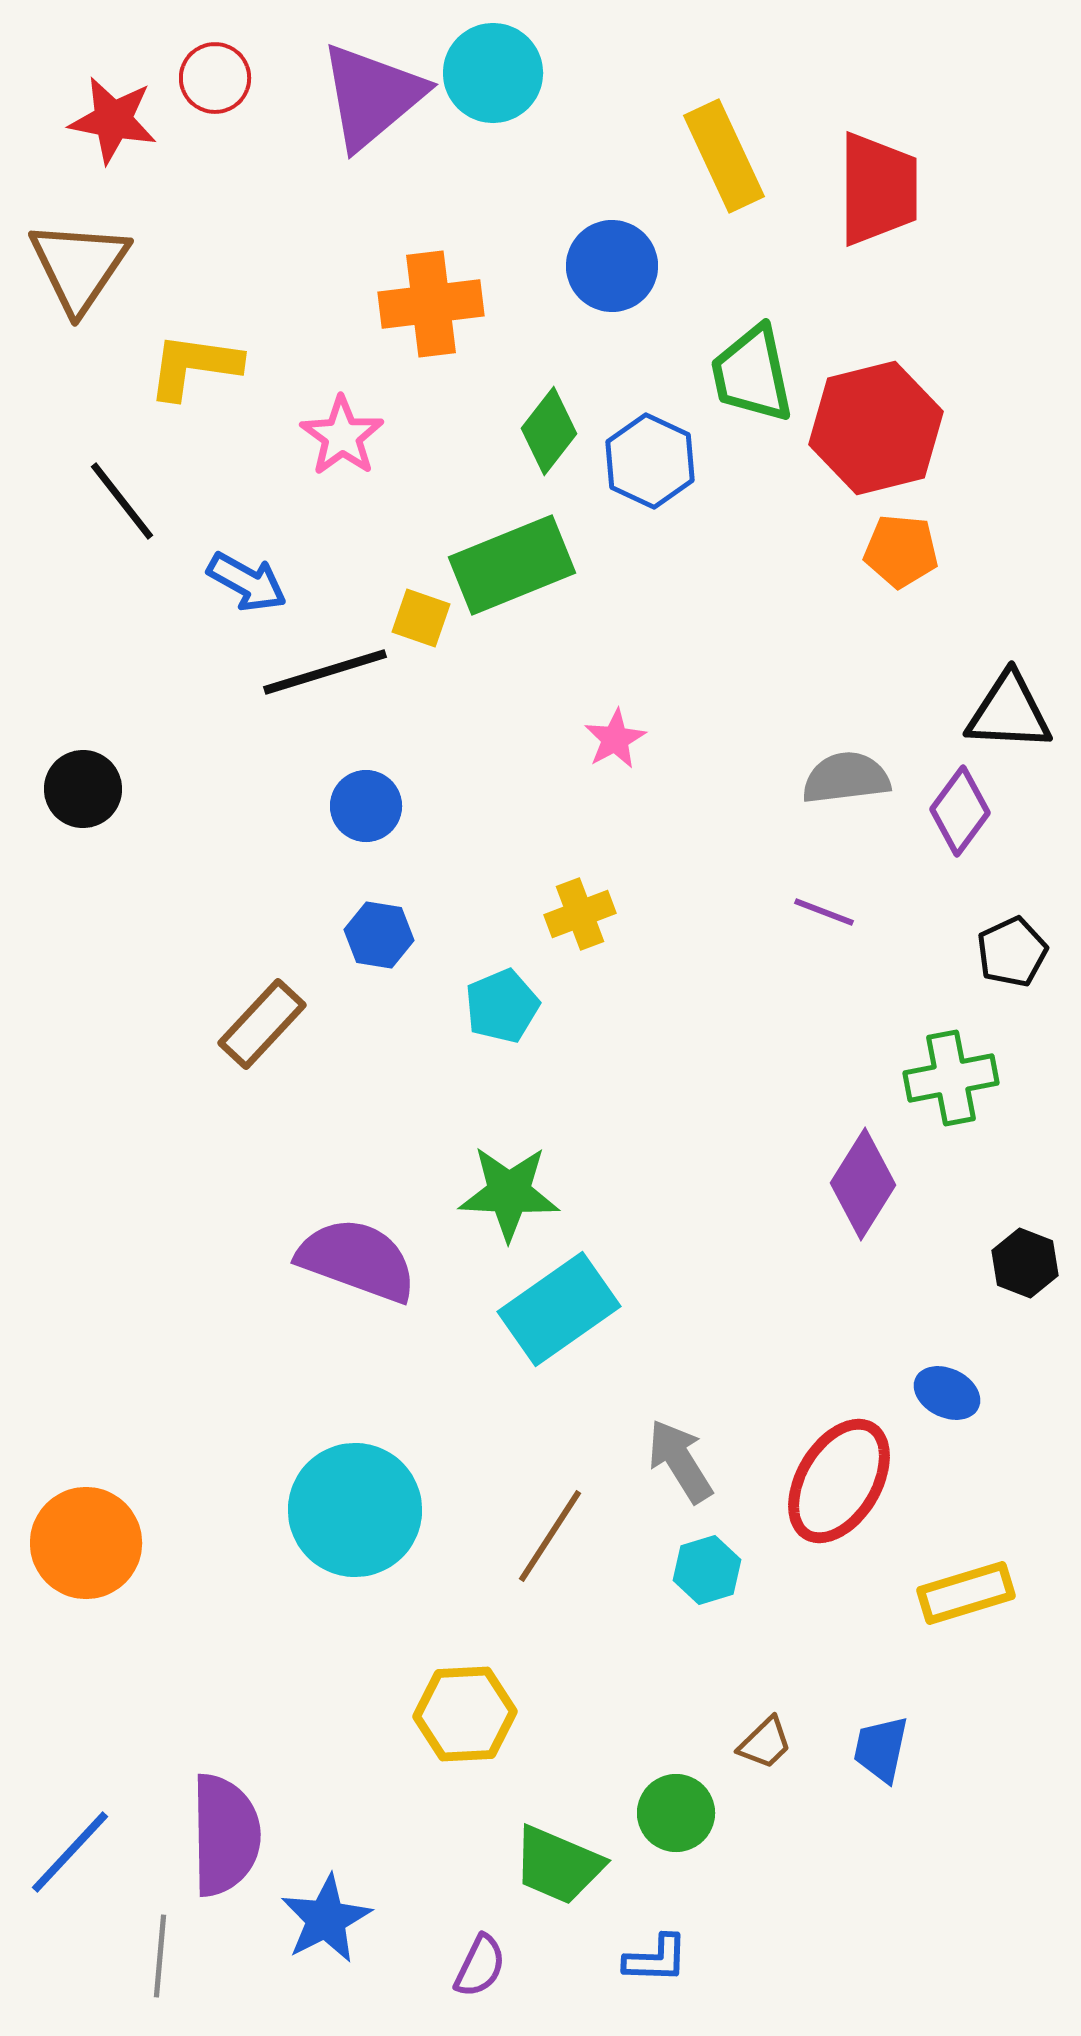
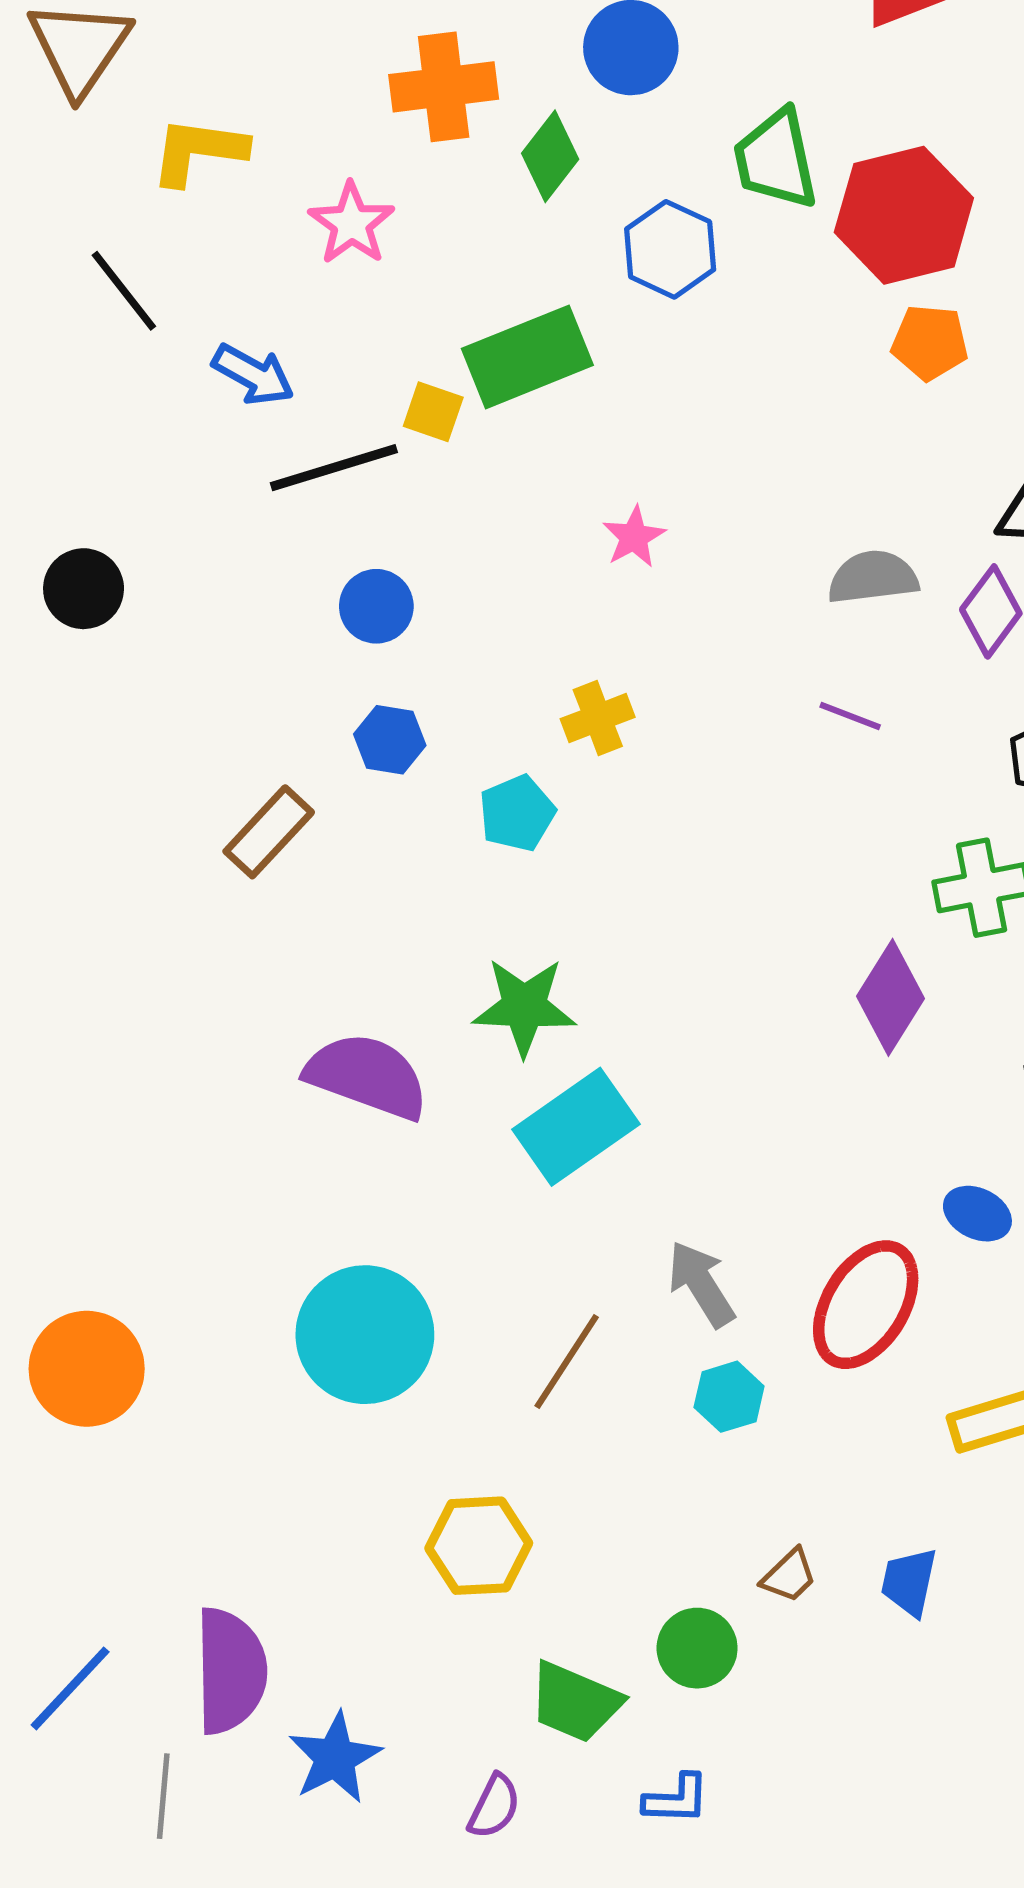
green diamond: (549, 431) -> (550, 156), moved

